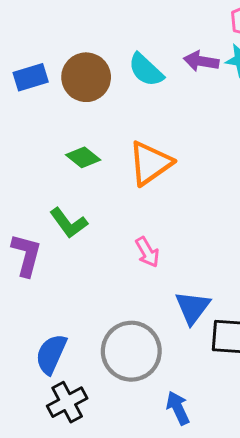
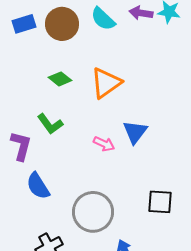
pink arrow: (147, 252) -> (104, 144), turned -35
blue triangle: (192, 307) -> (135, 132), moved
blue semicircle: (51, 354) -> (38, 186), moved, turned -56

